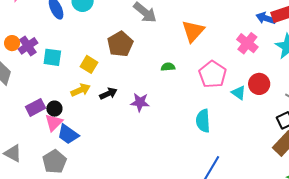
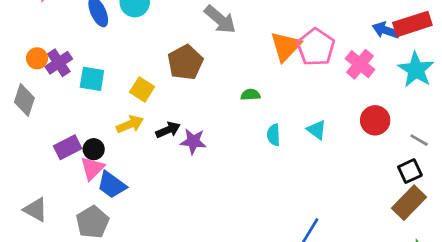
pink pentagon: (213, 74) -> (316, 47), moved
cyan triangle: (239, 93) -> (317, 130), moved
purple star: (140, 102) -> (193, 141), moved
cyan semicircle: (203, 121) -> (274, 135), moved, size x0.7

